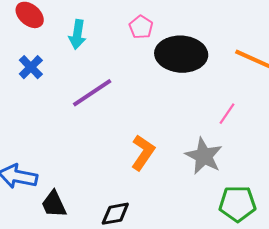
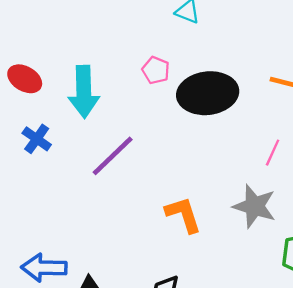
cyan arrow: (77, 34) -> (84, 92), size x1.5
orange L-shape: (143, 153) -> (183, 215), turned -42

